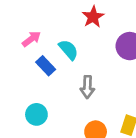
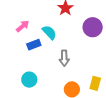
blue rectangle: (46, 66) -> (34, 45), turned -64

